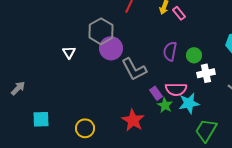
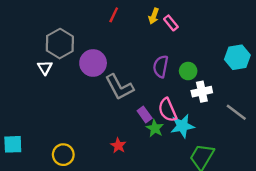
gray hexagon: (101, 31) -> (60, 44), moved
pink semicircle: (176, 89) -> (167, 110), turned 65
red star: (133, 120) -> (118, 145), size x0.6

